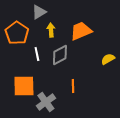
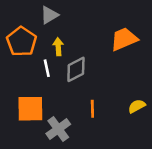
yellow arrow: (51, 30) -> (58, 47), moved
orange trapezoid: (81, 31) -> (124, 39), moved
yellow semicircle: (108, 59) -> (137, 106), moved

